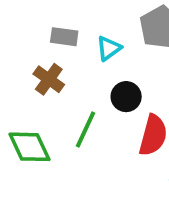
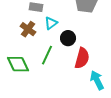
cyan triangle: (109, 48) -> (51, 23), moved

